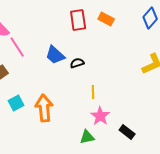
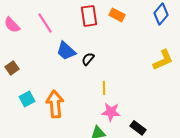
pink line: (17, 47) -> (45, 23), moved
black semicircle: (77, 63) -> (88, 59), turned -32
pink star: (100, 116) -> (111, 112), turned -30

